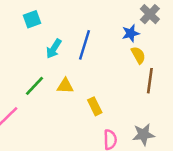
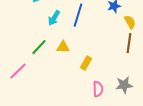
yellow semicircle: (138, 55) -> (130, 22), moved
yellow rectangle: (95, 106) -> (86, 63), turned 56

